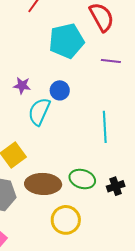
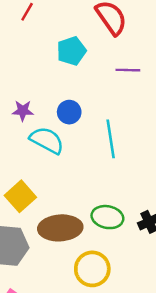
cyan pentagon: (66, 41) -> (71, 51), size x0.7
cyan semicircle: (39, 112) -> (47, 140), turned 100
cyan line: (105, 127) -> (111, 139), moved

